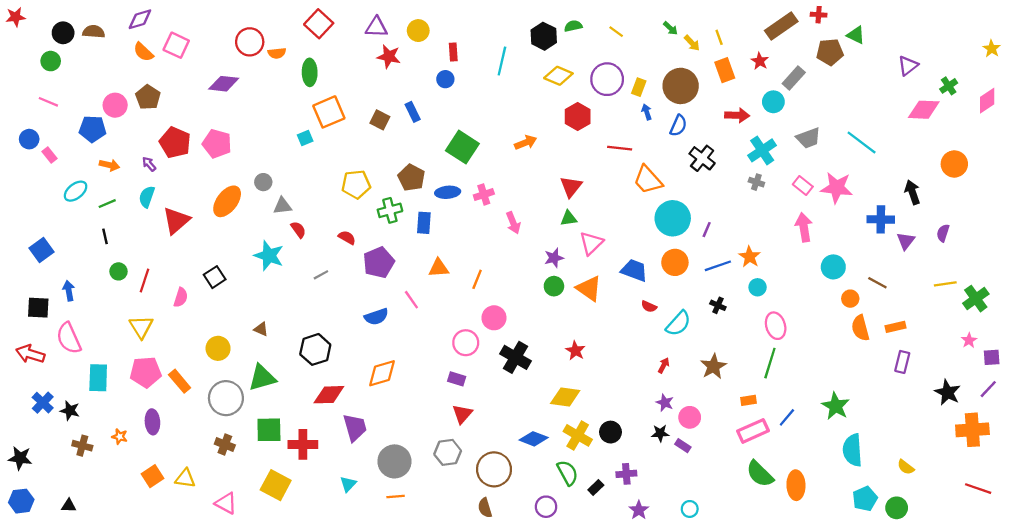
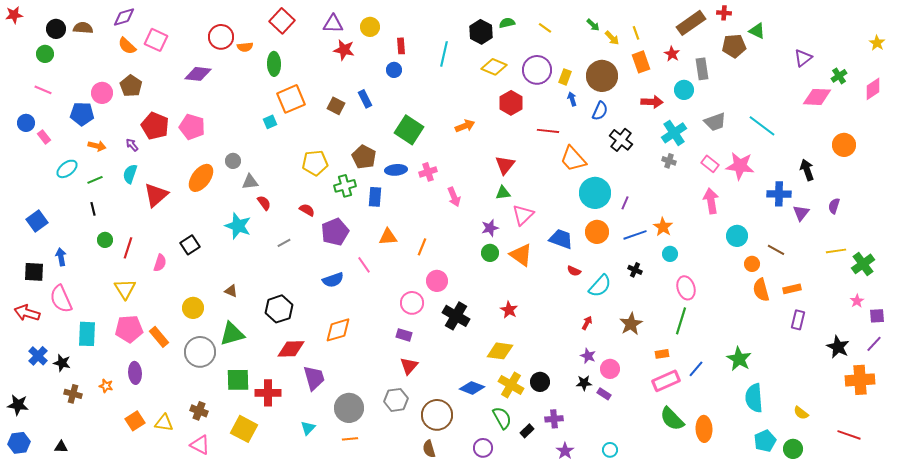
gray rectangle: (794, 78) -> (702, 69), turned -50
brown cross: (225, 444) -> (199, 411), moved
red line: (978, 489) -> (849, 435), moved

